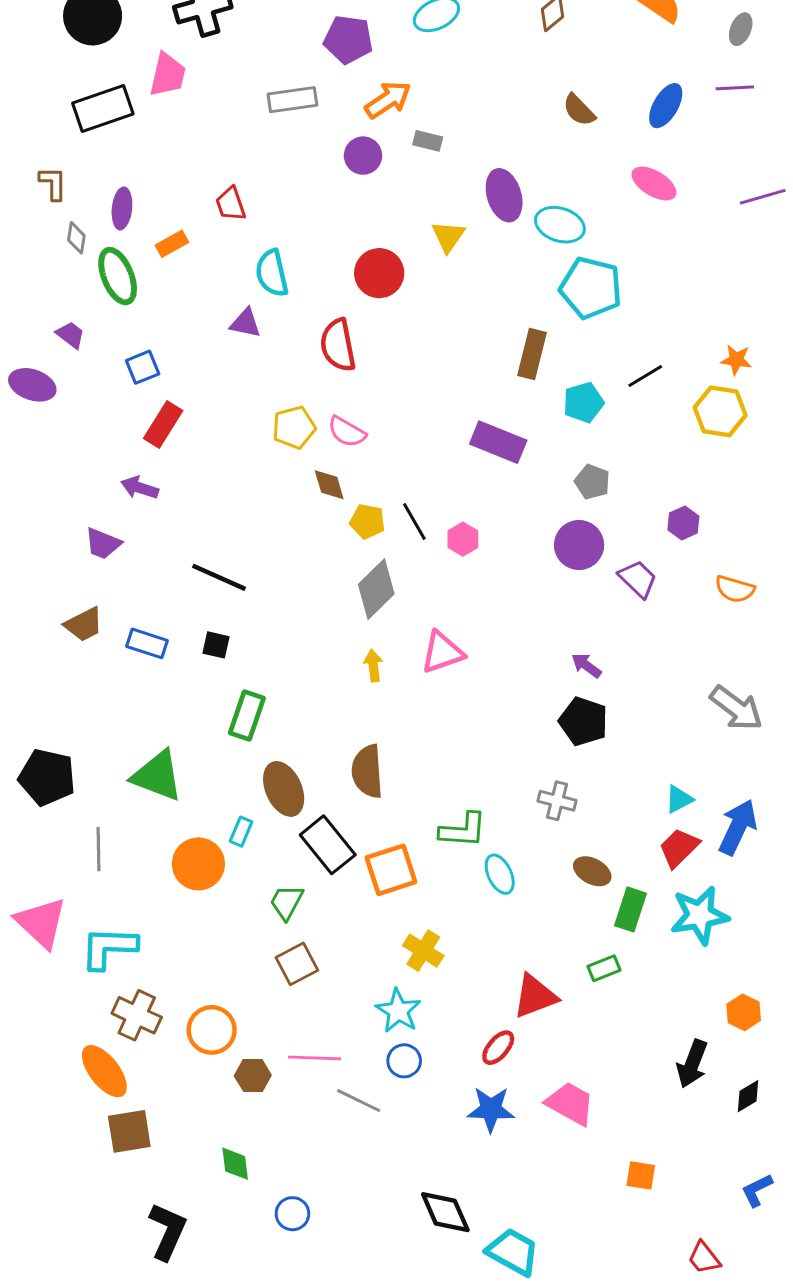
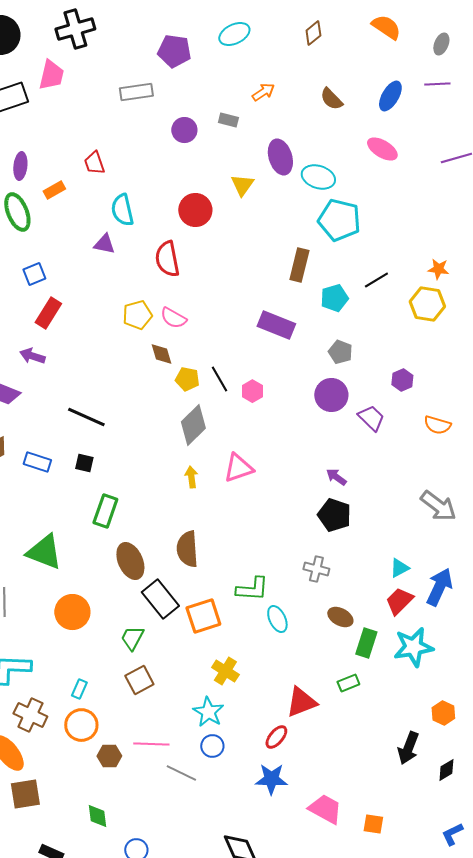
orange arrow: (388, 100) -> (263, 92), moved, size x0.7
cyan rectangle: (241, 832) -> (79, 689), moved
pink trapezoid: (570, 1103) -> (325, 809), moved

